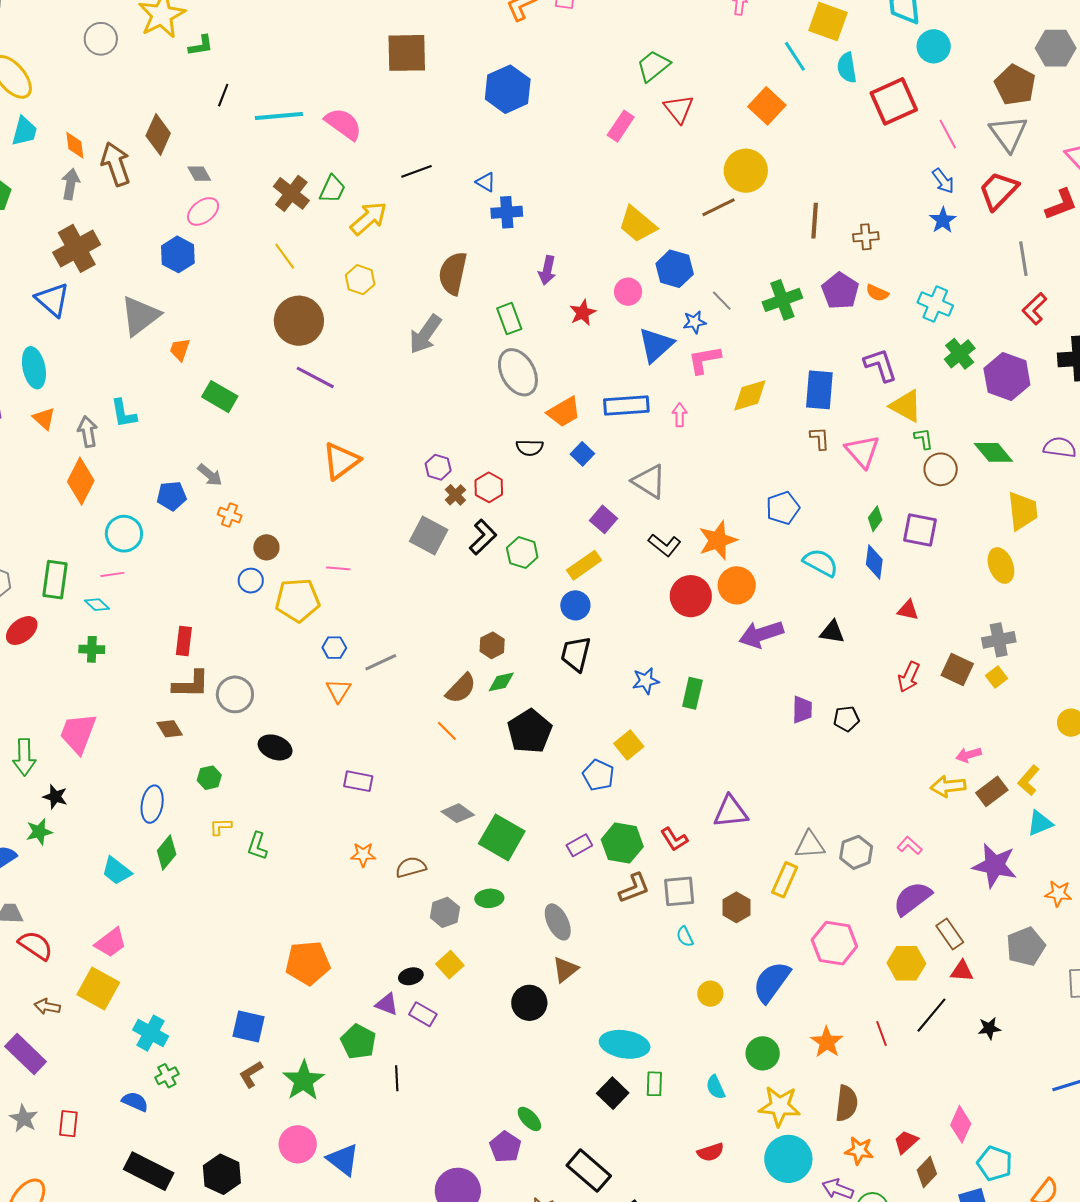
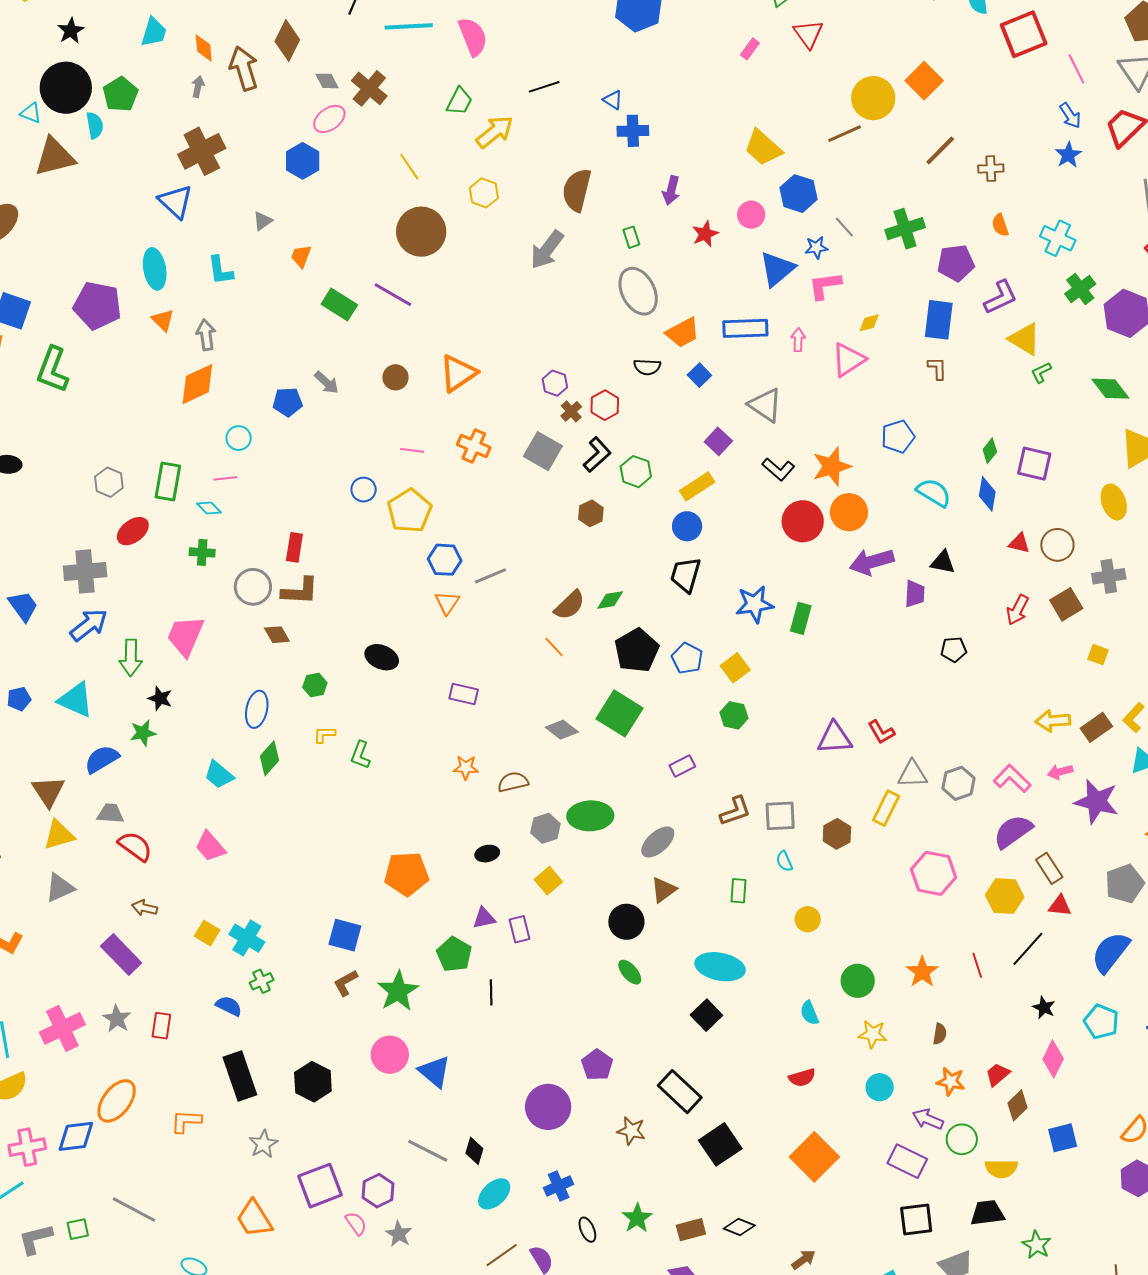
orange square: (767, 106) -> (924, 81), moved
pink semicircle: (343, 124) -> (473, 37), turned 30
pink rectangle: (621, 126) -> (750, 49), size x0.7
gray arrow: (71, 184) -> (198, 87), size x0.7
brown cross: (291, 193) -> (369, 88), moved
brown line: (815, 221) -> (940, 151), turned 39
purple pentagon: (840, 291) -> (956, 263), moved, turned 30
orange semicircle: (877, 293) -> (1000, 225), turned 45
gray triangle: (140, 316) -> (263, 221), size x0.5
green rectangle: (509, 319) -> (631, 237), size x0.7
purple L-shape: (880, 365) -> (1001, 297), turned 81
purple line: (315, 377) -> (393, 295), moved
yellow diamond: (750, 395) -> (869, 323), size x0.6
cyan L-shape: (124, 413) -> (220, 270), moved
green L-shape: (924, 439) -> (1041, 372), turned -110
pink triangle: (862, 451) -> (848, 360), moved, turned 36
brown circle: (941, 469) -> (1057, 545), moved
orange diamond: (81, 481) -> (197, 384), turned 36
orange cross: (230, 515) -> (474, 446), moved, size x1.4
cyan circle: (124, 534) -> (239, 438), size x0.7
brown circle: (266, 547) -> (395, 377), moved
pink line: (338, 568) -> (412, 450), moved
yellow pentagon: (297, 600) -> (410, 511), turned -30
brown hexagon: (492, 645) -> (591, 513), moved
blue hexagon: (334, 648) -> (445, 560), size x1.4
brown square: (957, 669) -> (1066, 604), turned 32
yellow square: (997, 677) -> (1098, 655), moved, turned -35
blue star: (646, 681) -> (755, 604), size x1.4
gray circle: (235, 694) -> (253, 587), moved
purple trapezoid: (802, 710) -> (915, 594), moved
pink arrow: (969, 755) -> (1060, 772), moved
blue pentagon: (598, 775) -> (687, 658), moved
green square: (502, 837) -> (620, 713), moved
red L-shape: (674, 839) -> (881, 732), moved
green hexagon: (622, 843) -> (734, 715), moved, size x0.7
pink L-shape: (910, 846) -> (1012, 779), size x1.5
green ellipse: (489, 898) -> (590, 816), size x1.6
gray ellipse: (558, 922) -> (658, 842), turned 72
pink trapezoid: (111, 943) -> (210, 846), turned 84
black ellipse: (411, 976) -> (487, 854), moved
blue semicircle: (772, 982) -> (1111, 952), moved
yellow square: (98, 988) -> (207, 933), moved, size x0.6
purple triangle: (387, 1004) -> (484, 918), turned -35
purple rectangle: (423, 1014) -> (520, 929), turned 44
black star: (989, 1028) -> (1044, 1008), moved, turned 30
green rectangle: (654, 1084) -> (739, 891), moved
brown semicircle: (847, 1103) -> (940, 1034), size x0.6
yellow star: (780, 1106) -> (873, 1034), size x0.7
green ellipse: (529, 1119) -> (630, 972), moved
cyan circle: (788, 1159) -> (880, 1087), size x0.6
cyan pentagon: (995, 1163) -> (1101, 1022), moved
black rectangle: (149, 1171) -> (240, 1076), turned 42

